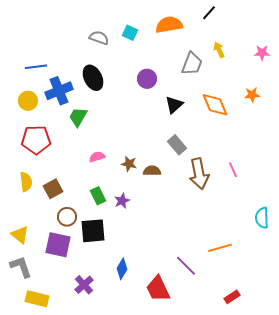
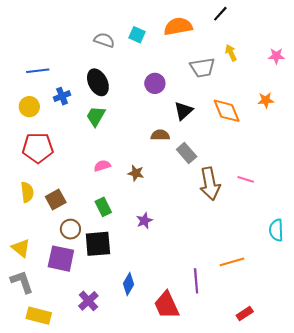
gray trapezoid: (192, 64) -> (202, 68), turned 60
blue cross: (59, 91) -> (62, 96), size x0.6
green trapezoid: (78, 117) -> (96, 116), moved
pink line: (233, 170) -> (246, 179), turned -49
brown semicircle: (152, 171) -> (160, 135), moved
purple star: (122, 201) -> (144, 221), moved
purple line: (186, 266) -> (196, 281), turned 40

